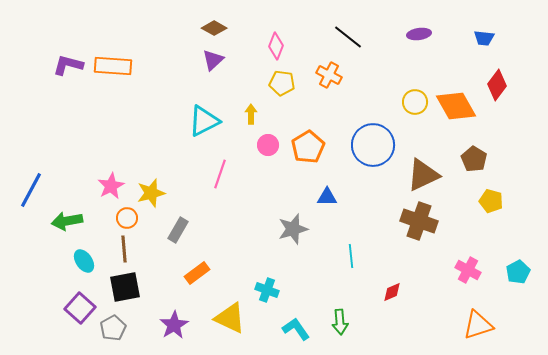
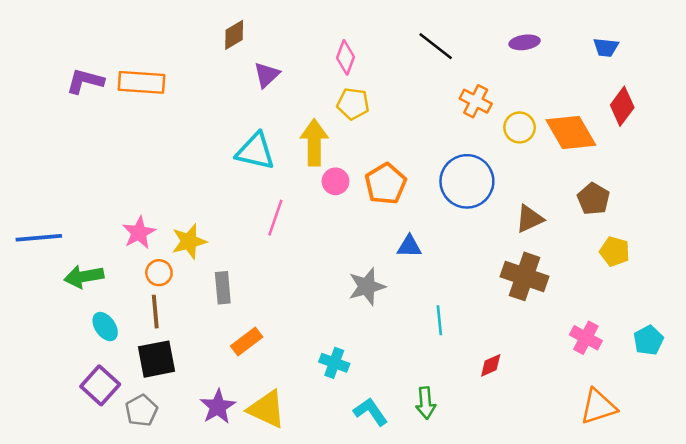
brown diamond: (214, 28) -> (234, 35), moved, turned -60
orange cross: (329, 75) -> (476, 101), moved
yellow arrow: (251, 114) -> (314, 143), size x1.8
cyan triangle: (204, 121) -> (255, 151), turned 40
brown triangle: (423, 175) -> (530, 219), size x0.7
blue line: (31, 190) -> (39, 238), turned 57
gray rectangle: (178, 230) -> (223, 288), turned -35
yellow triangle: (230, 318) -> (267, 409), moved

